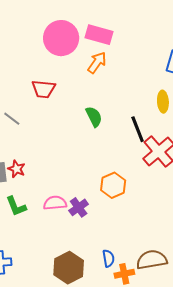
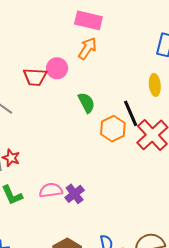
pink circle: (61, 38) -> (57, 68), moved, size x0.6
orange hexagon: (113, 185) -> (113, 129), moved

